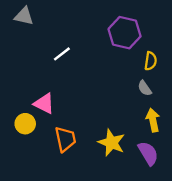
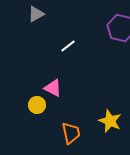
gray triangle: (24, 16) -> (36, 14), turned -42
orange trapezoid: (65, 139) -> (71, 133), moved

